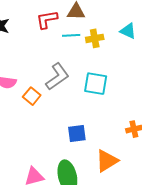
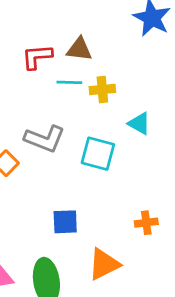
cyan triangle: (128, 31) -> (139, 123), moved
gray L-shape: (57, 77) -> (45, 139), turned 52

